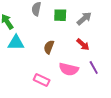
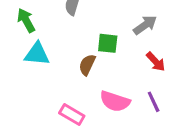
green square: (60, 15) -> (108, 43), moved
red arrow: (83, 44) -> (156, 62), moved

